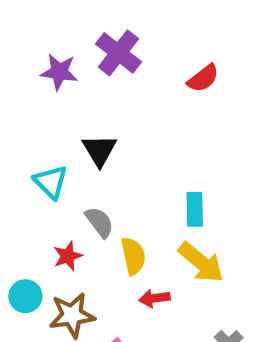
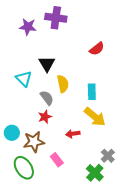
purple cross: (118, 53) -> (56, 18), turned -30
red semicircle: (203, 78) -> (97, 49), moved
red star: (68, 256) -> (45, 117), moved
yellow semicircle: (133, 256) -> (63, 84), moved

